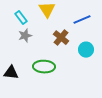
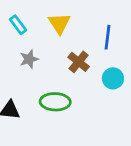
cyan rectangle: (21, 18) -> (18, 25), moved
blue line: (82, 20) -> (107, 37), turned -60

